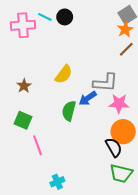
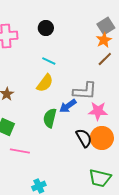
cyan line: (45, 17) -> (49, 61), moved
pink line: (38, 145) -> (20, 151), turned -60
black semicircle: (114, 147) -> (84, 138), moved

